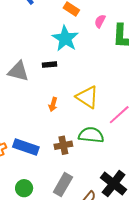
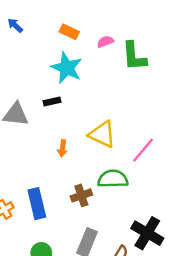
pink semicircle: (100, 21) -> (105, 42), turned 48
blue rectangle: (26, 147) -> (37, 204), turned 65

